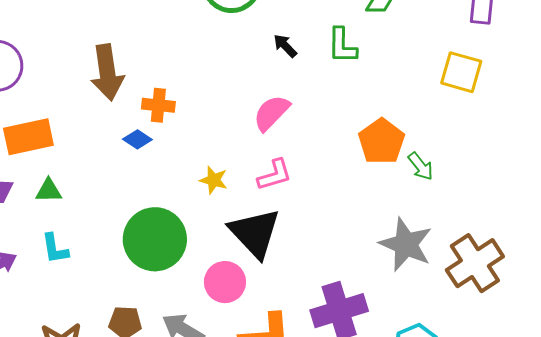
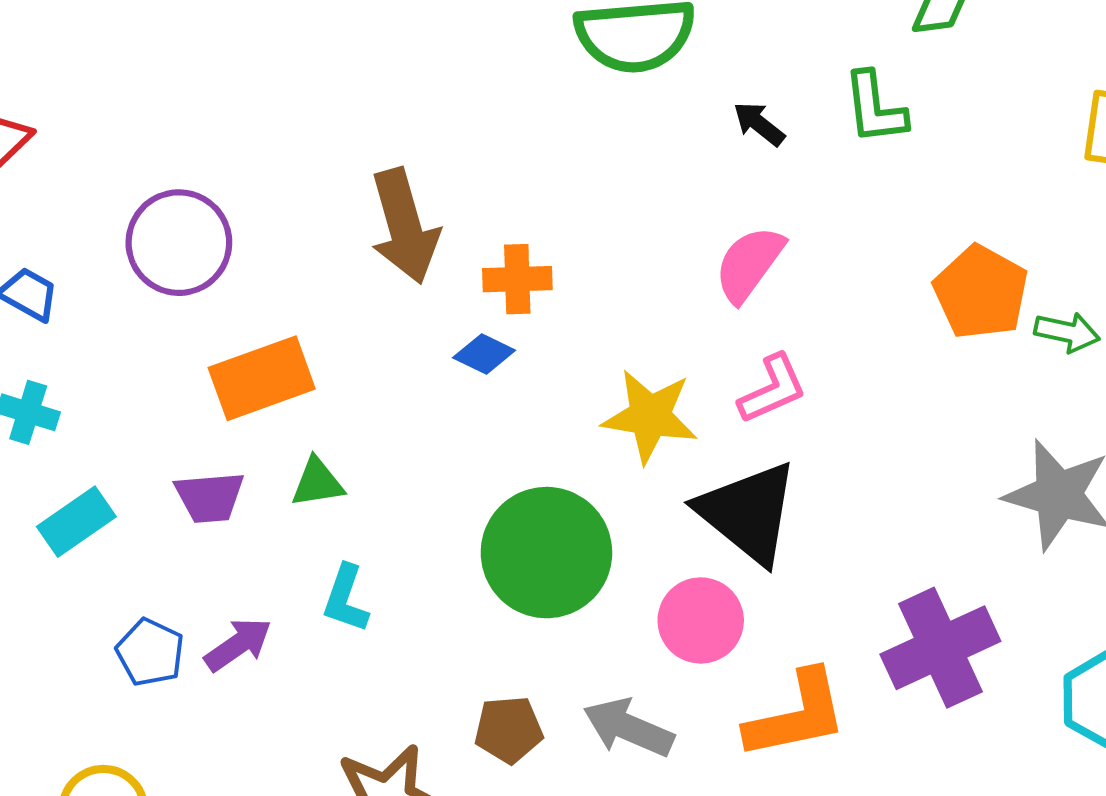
green arrow: (421, 166) -> (1067, 332), turned -32
yellow star: (214, 180) -> (650, 416), size x1.6
cyan L-shape: (55, 249) -> (346, 599), turned 36

